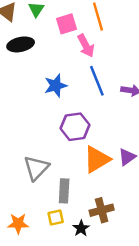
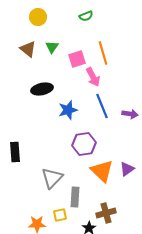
black ellipse: (21, 44) -> (42, 89), moved
orange triangle: (97, 159) -> (102, 171), turned -45
yellow square: (56, 217) -> (60, 215), moved

